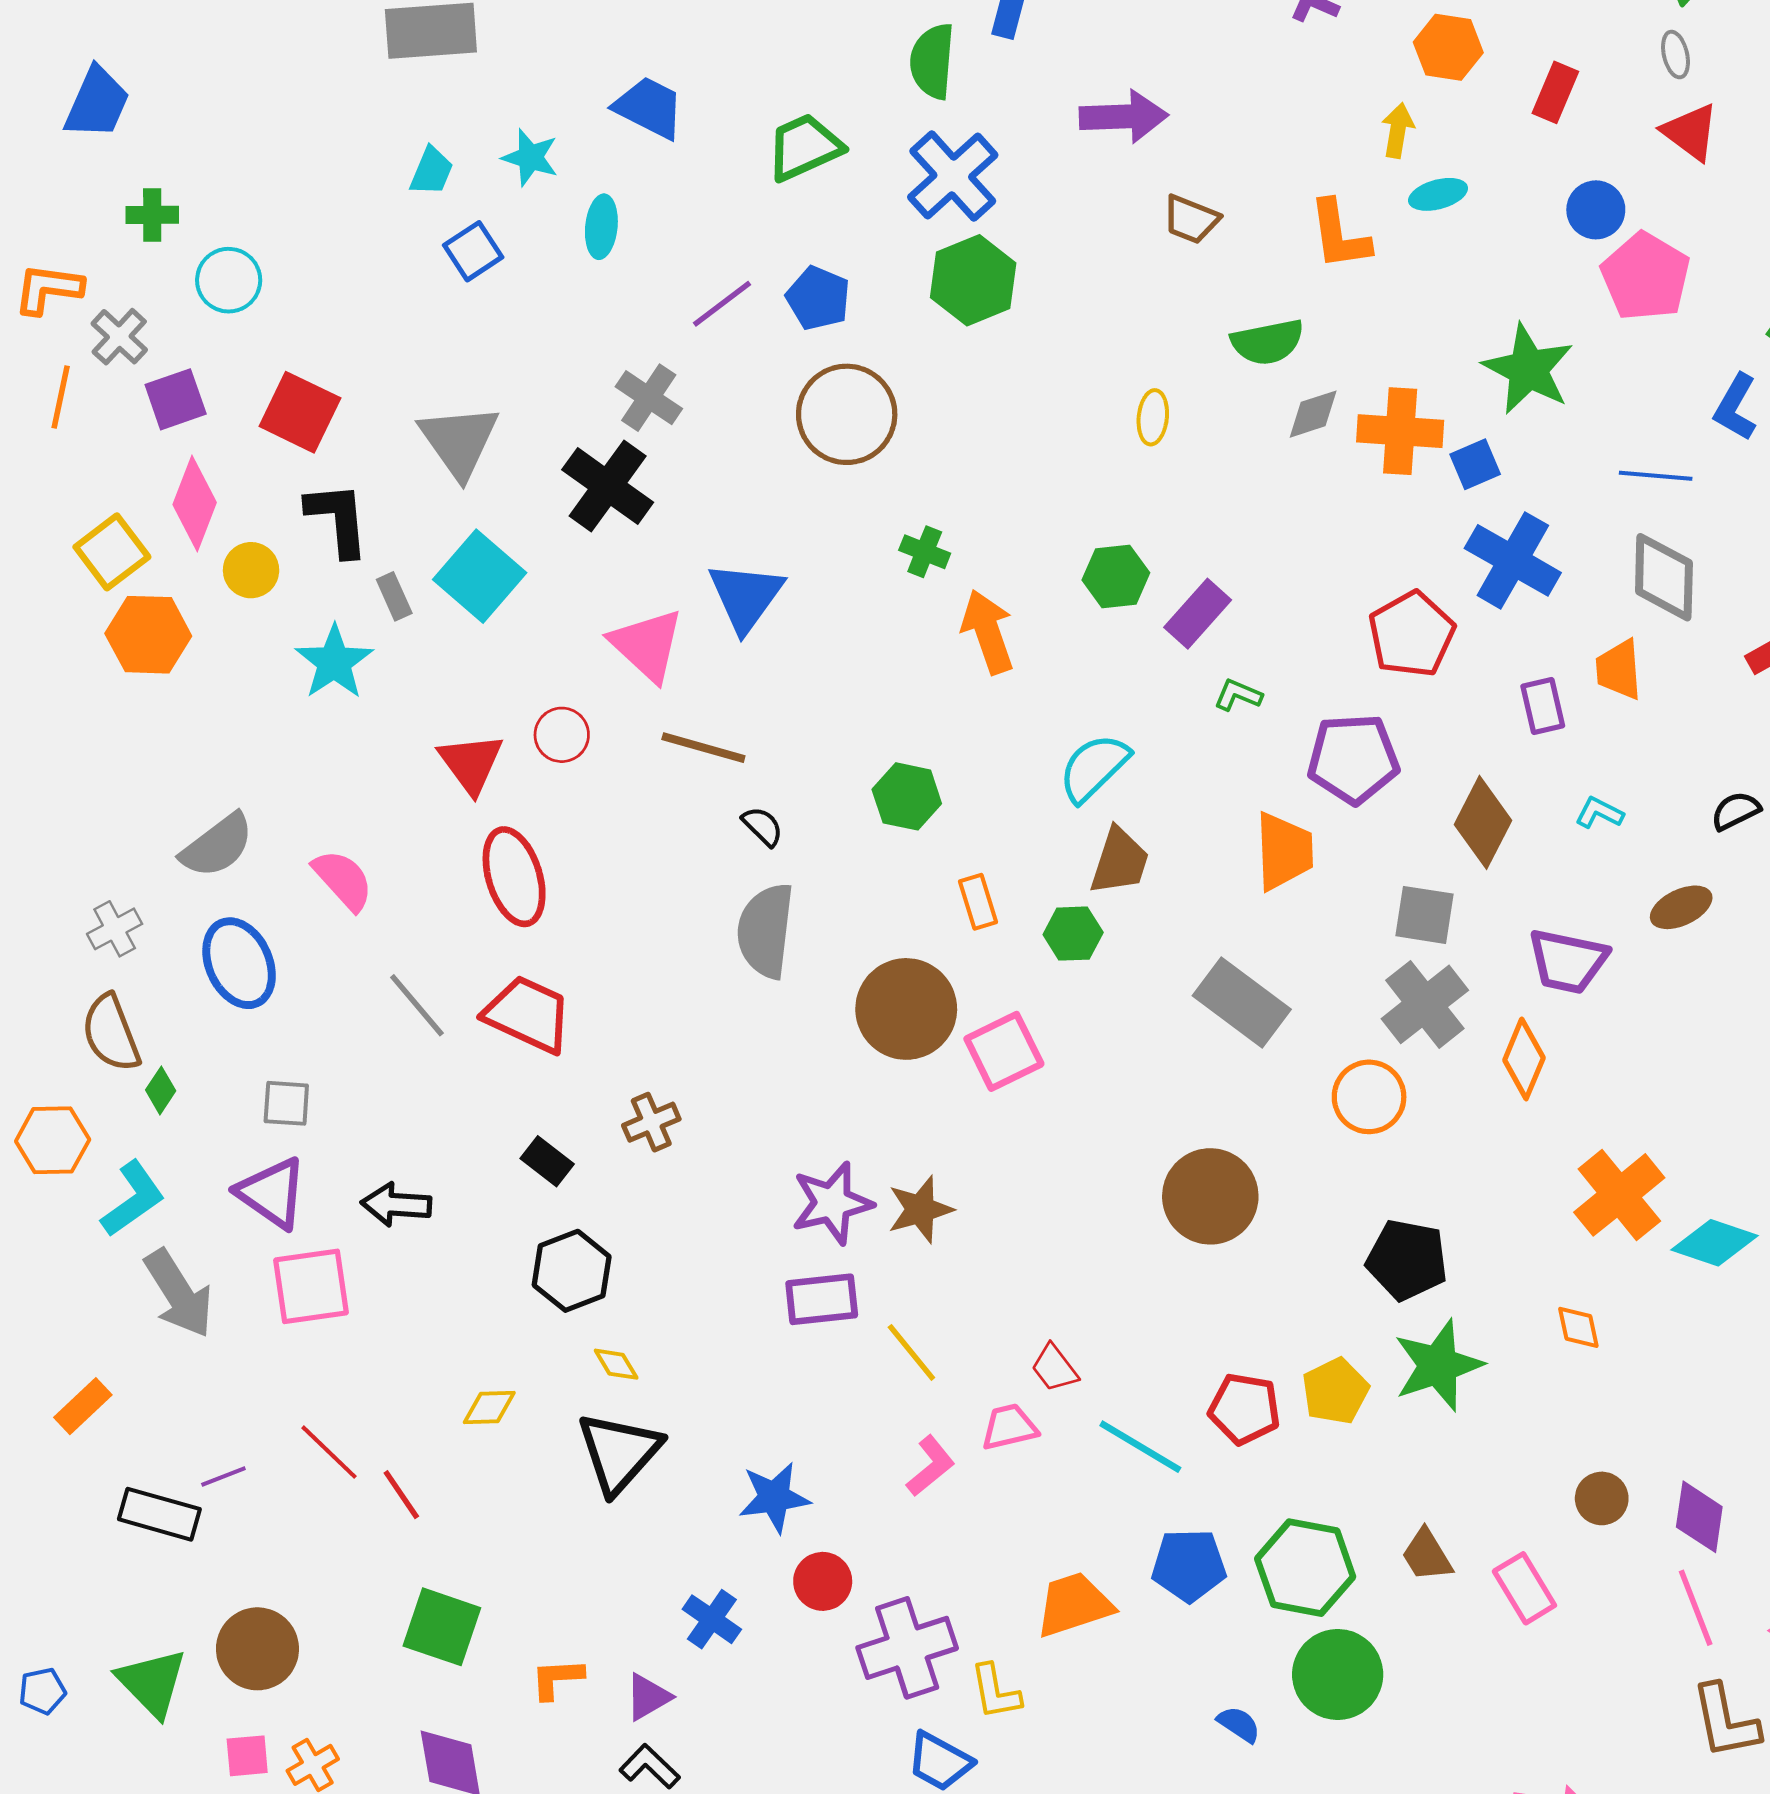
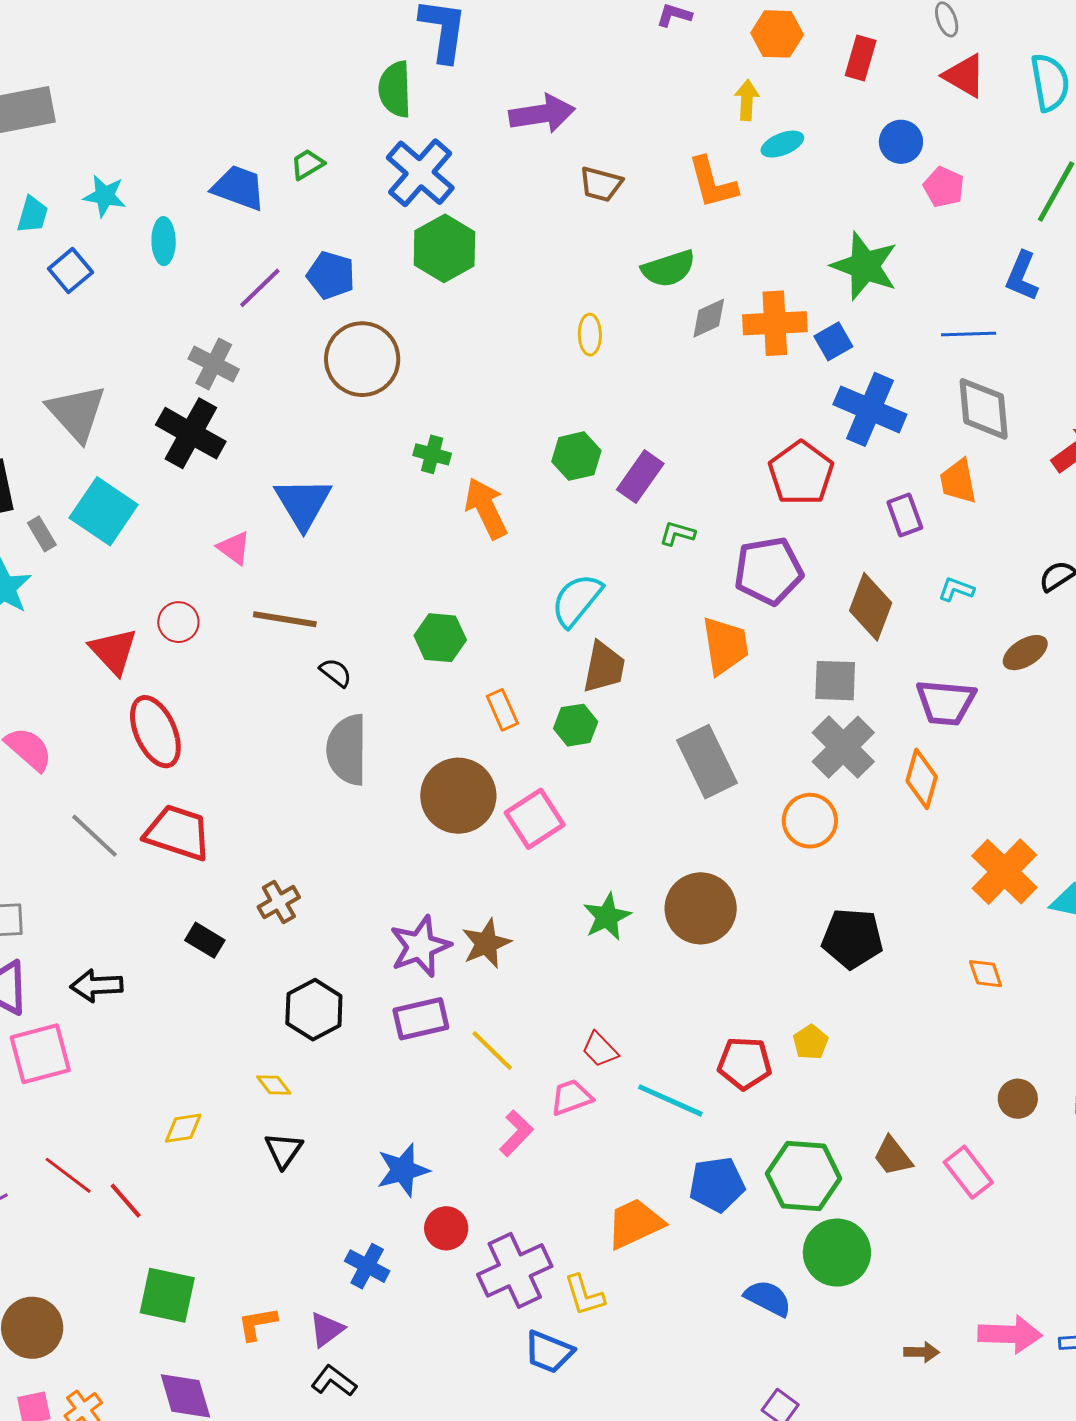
blue trapezoid: (649, 108) -> (239, 188), moved
green trapezoid: (804, 147) -> (307, 164), size x0.6
pink pentagon: (1646, 277) -> (944, 187), size x0.6
pink triangle: (647, 645) -> (234, 548), size x0.6
gray rectangle: (1242, 1002) -> (707, 762), turned 34
black hexagon: (572, 1271) -> (314, 1010), moved
green star: (1438, 1365) -> (607, 917), moved, size x0.7
yellow pentagon: (1335, 1391) -> (810, 1042), size x0.7
black triangle: (619, 1452) -> (284, 1150), size x0.6
blue semicircle: (1239, 1724) -> (768, 1298), size x1.4

